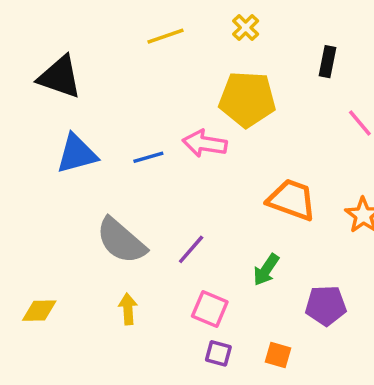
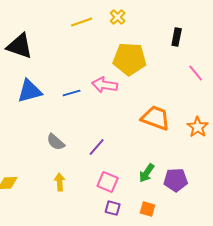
yellow cross: (246, 28) -> (118, 17), moved
gray semicircle: (121, 241) -> (56, 142), size x0.6
green arrow: (266, 270) -> (147, 173), moved

